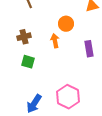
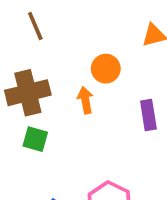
brown cross: (24, 37) -> (28, 93), size x1.6

